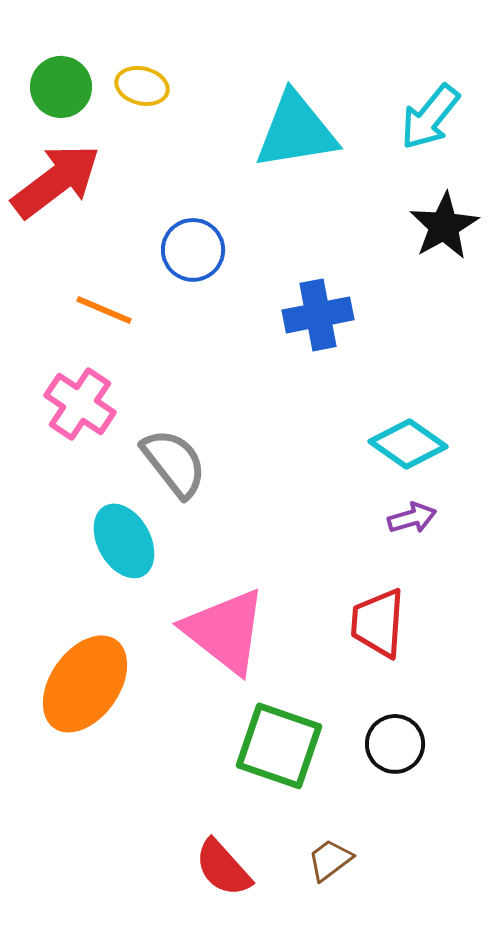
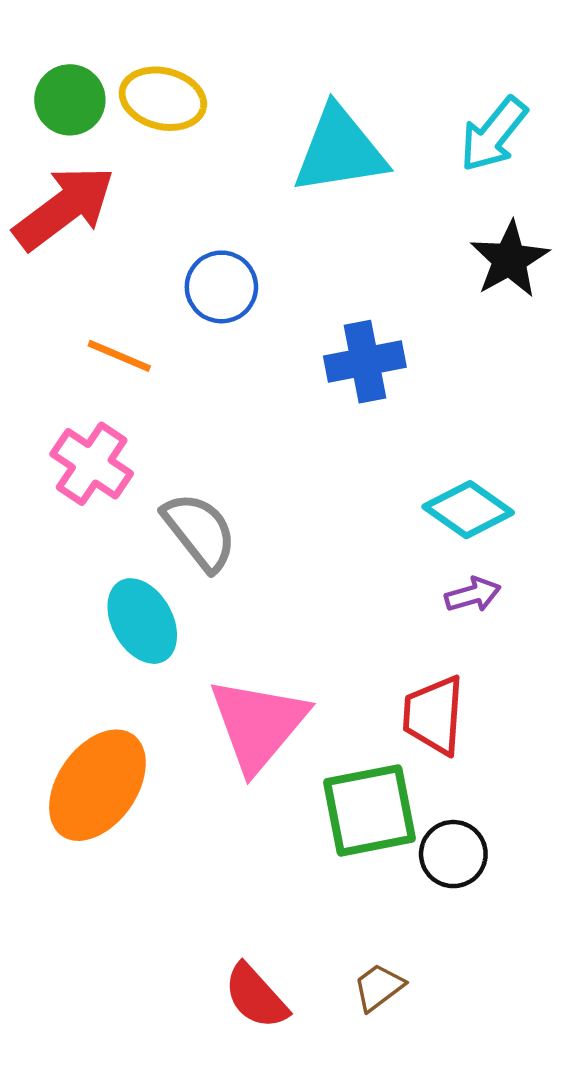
yellow ellipse: (142, 86) -> (163, 99), size x1.4
pink triangle: (225, 631) -> (258, 724), turned 32
green square: (279, 746) -> (370, 810), moved, turned -30

